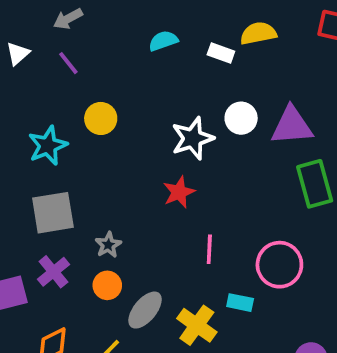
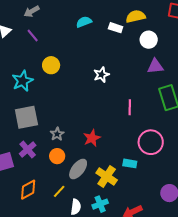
white circle: (241, 118) -> (149, 40), moved
purple triangle: (292, 126) -> (155, 66), size x0.7
white star: (193, 138) -> (101, 75), size x0.7
red star: (179, 192) -> (92, 138), moved
pink line: (209, 249) -> (130, 107), moved

